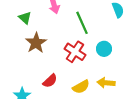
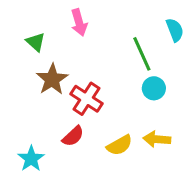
green line: (82, 23) -> (142, 54), moved
red cross: (75, 52) -> (87, 99), moved

